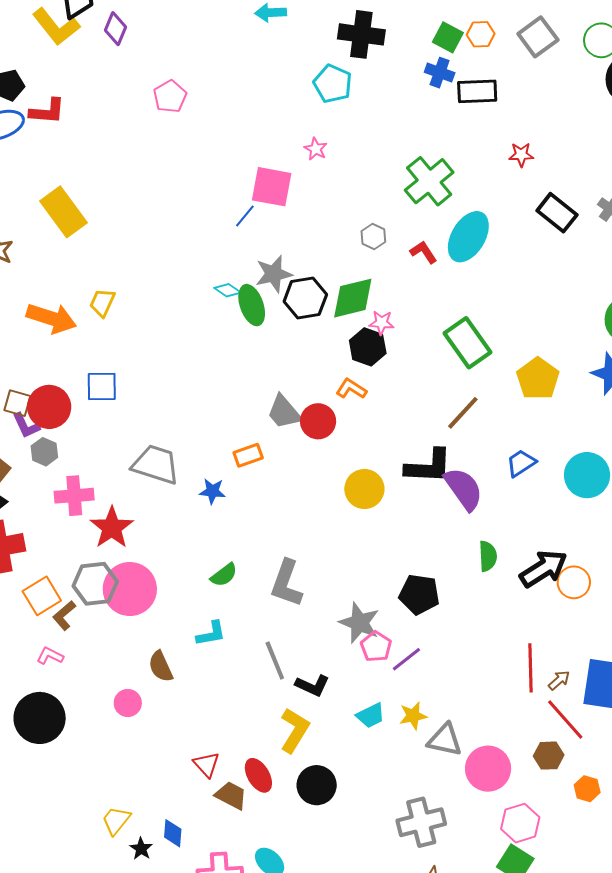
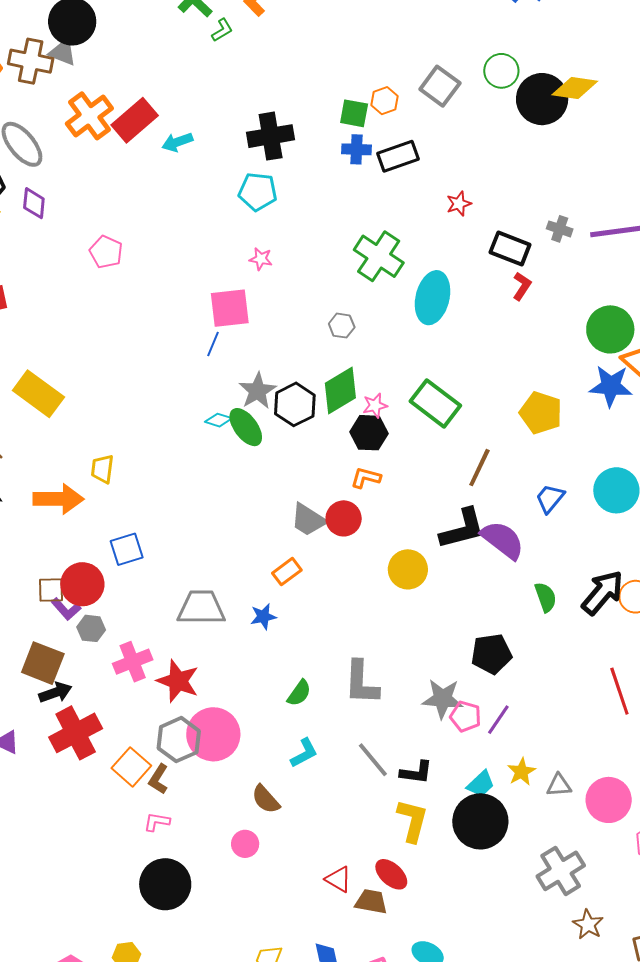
red L-shape: (424, 252) -> (522, 286), moved, turned 84
green rectangle: (467, 343) -> (435, 403), moved
gray triangle: (445, 740) -> (559, 785), size x0.7
black circle: (317, 785) -> (480, 821), moved, size x1.4

